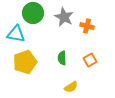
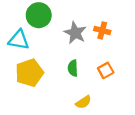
gray star: (64, 17) -> (75, 33), moved

